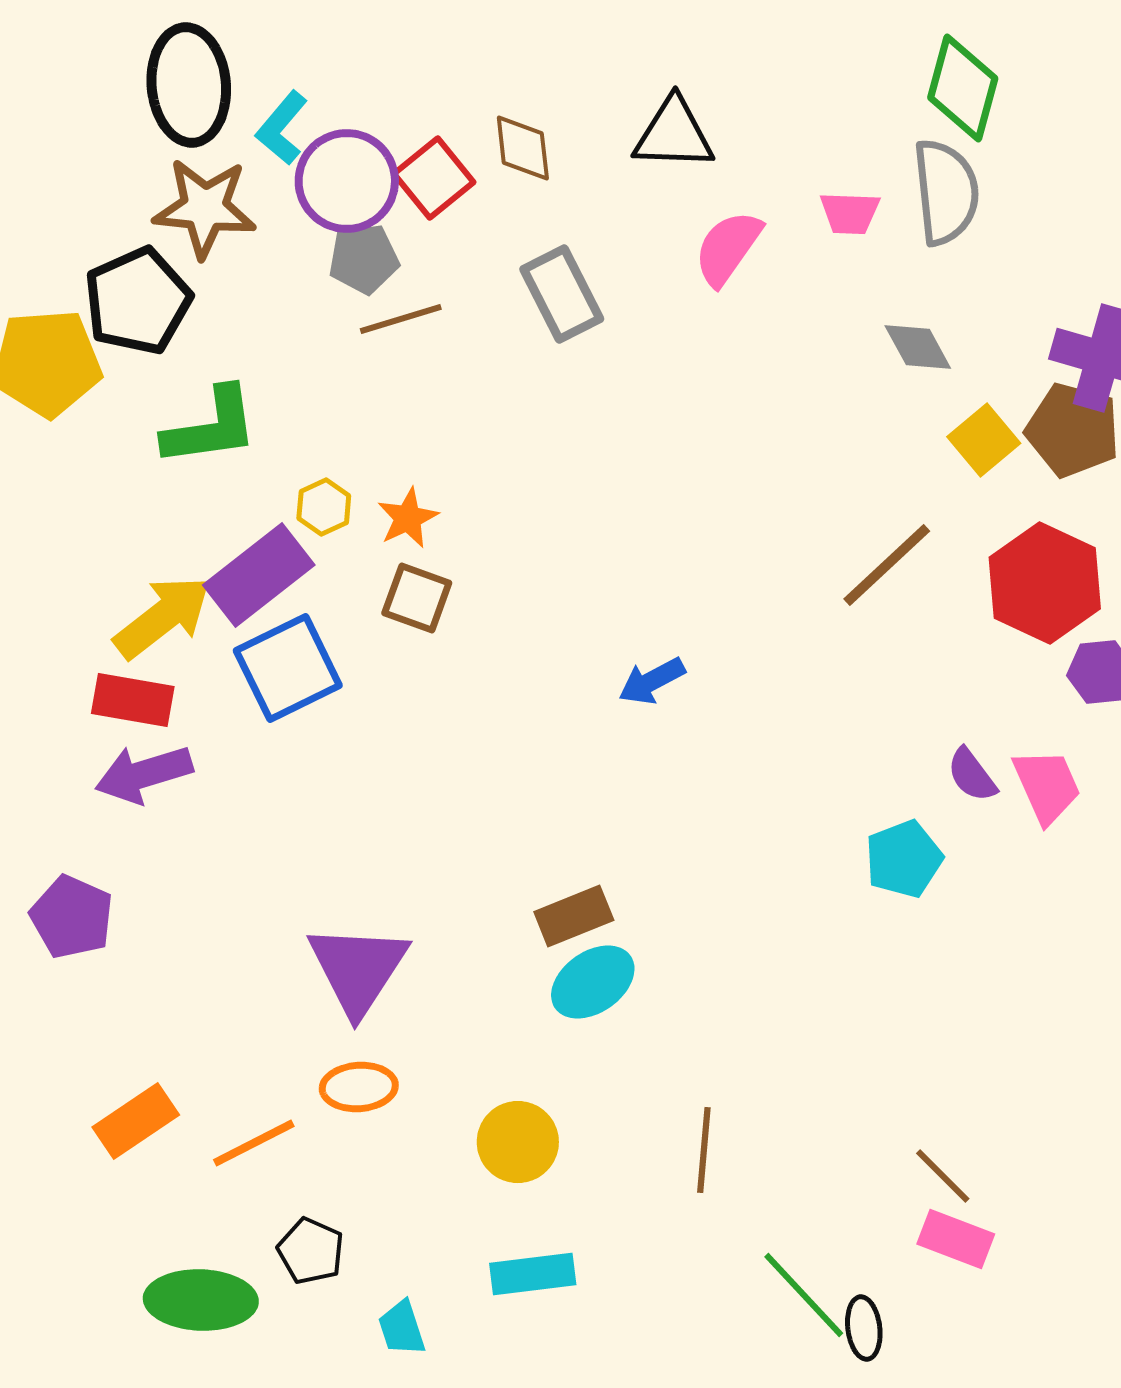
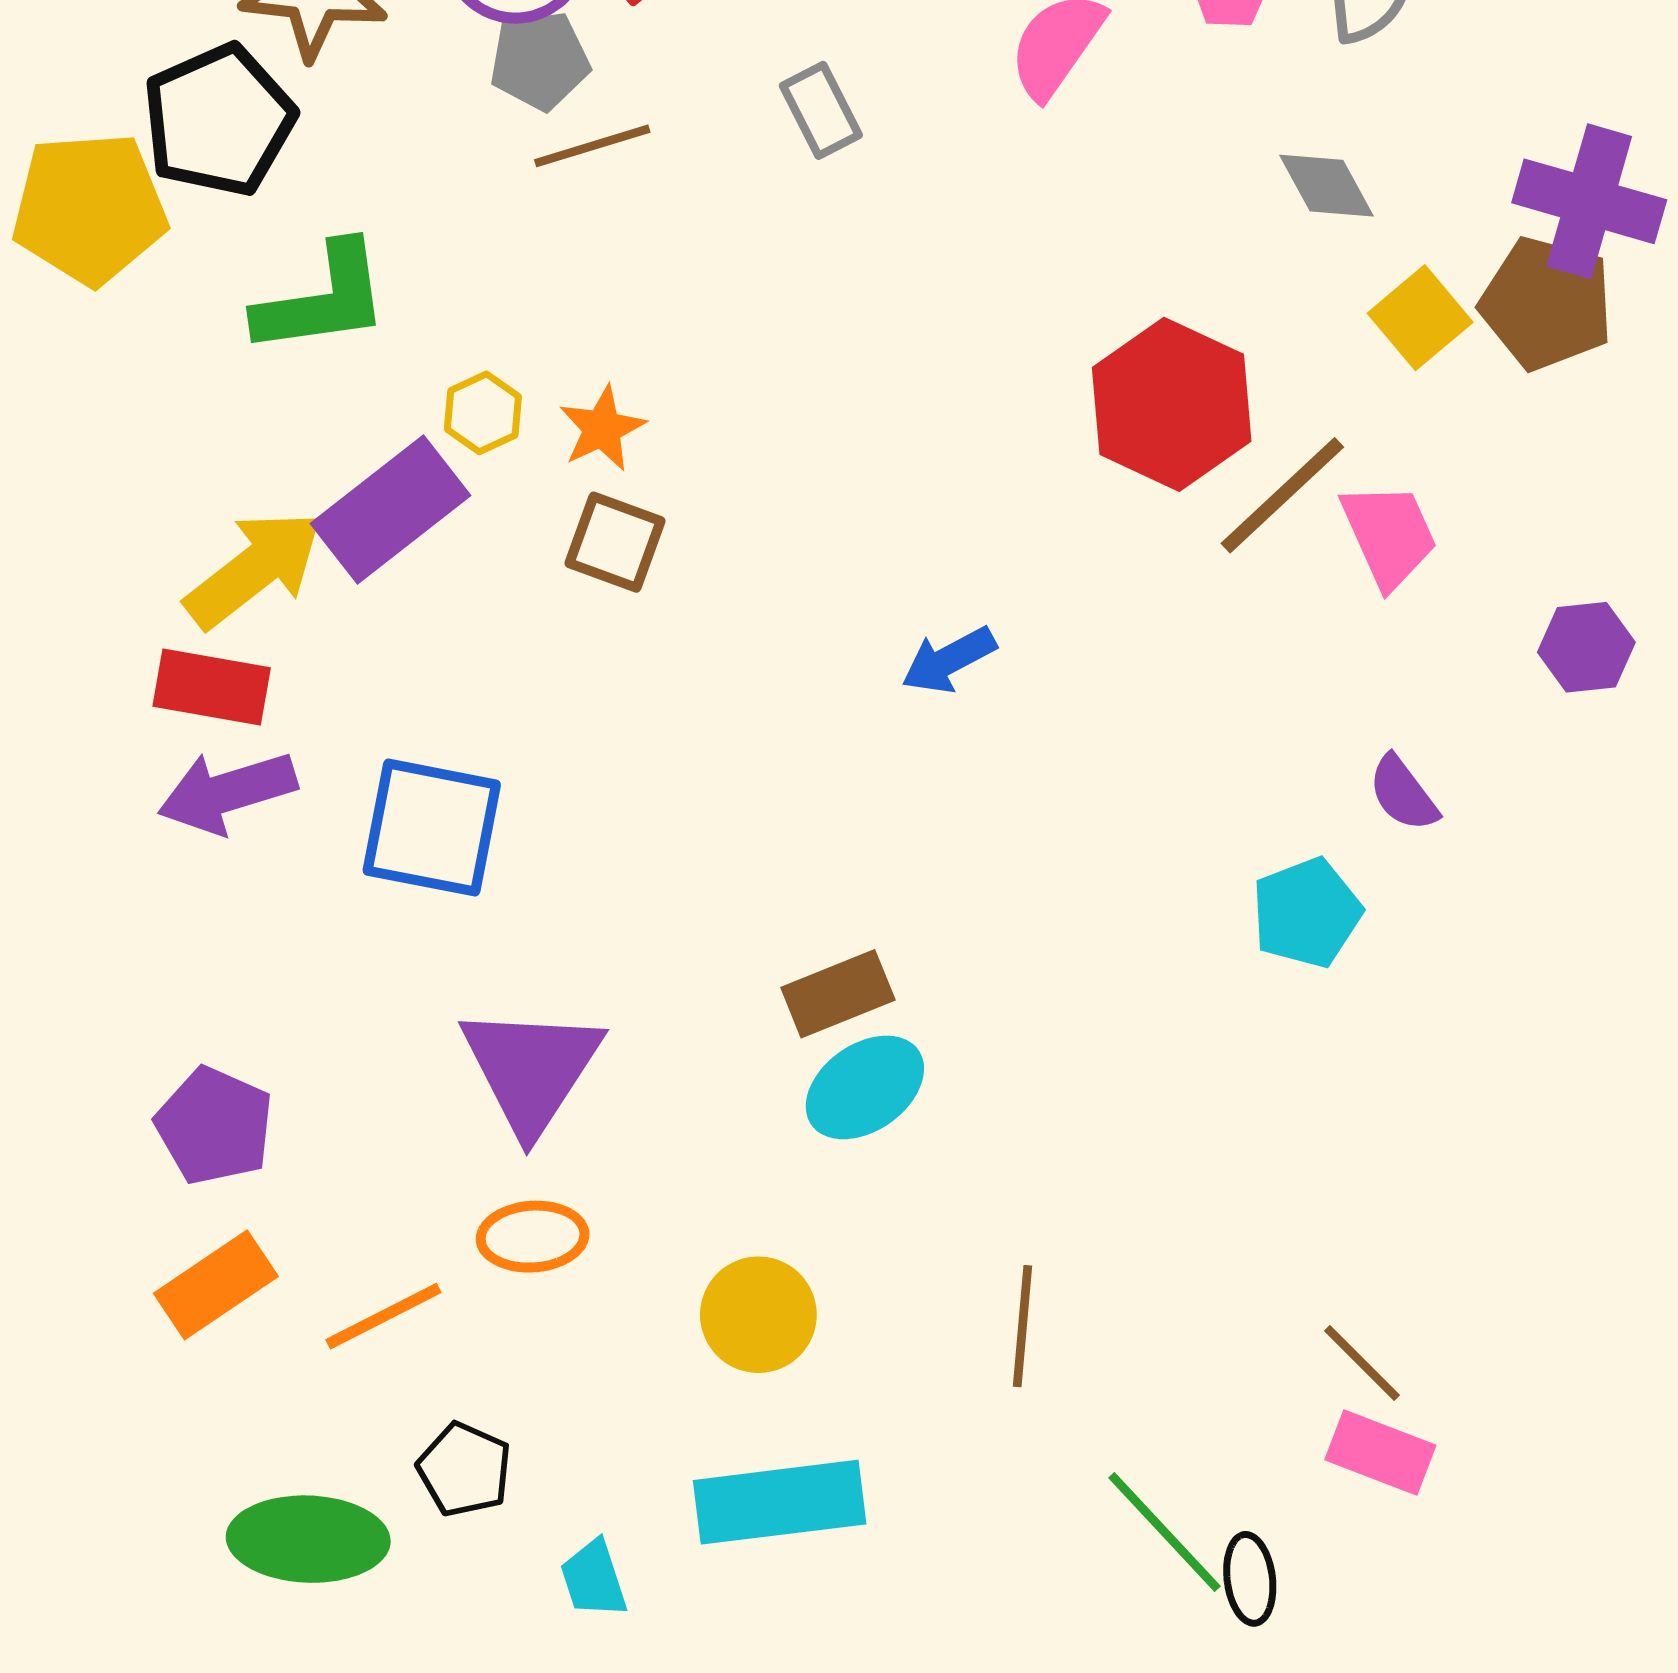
gray rectangle: (562, 294) -> (821, 110), size x0.7
red hexagon: (1045, 583) -> (1172, 404), moved
blue square: (288, 668) -> (432, 828), moved, turned 37
pink trapezoid: (1047, 786) -> (1389, 535), moved
purple pentagon: (72, 917) -> (214, 1126), moved
cyan rectangle: (533, 1274) -> (780, 1502), size x1.4

